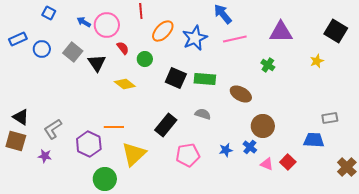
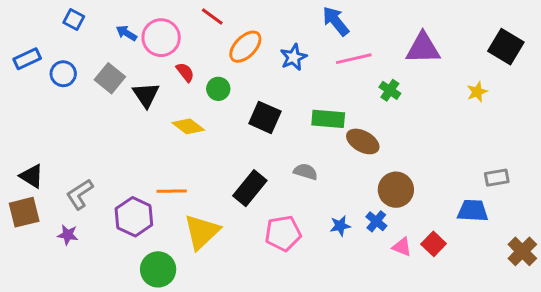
red line: (141, 11) -> (212, 17), turned -49
blue star: (195, 38) -> (294, 57), size x0.7
green cross: (268, 65) -> (390, 90), moved
green rectangle: (205, 79) -> (328, 119), moved
brown square: (16, 141) -> (24, 212), turned -30

